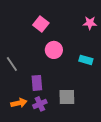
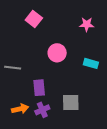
pink star: (90, 23) -> (87, 24), moved
pink square: (41, 24) -> (34, 19), moved
gray line: (12, 64) -> (13, 68), turned -49

